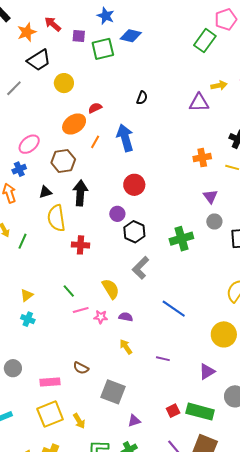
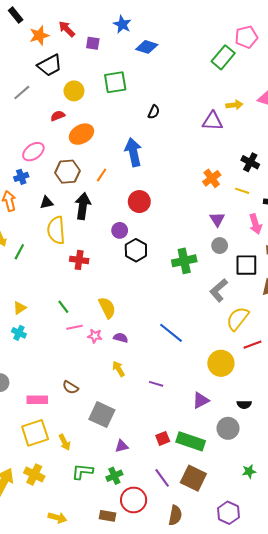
green square: (103, 49) -> (115, 82), moved
red semicircle: (95, 108) -> (58, 116), moved
orange line: (95, 142) -> (102, 175), moved
orange cross: (202, 158) -> (212, 178), turned -30
gray L-shape: (141, 268) -> (219, 290), moved

